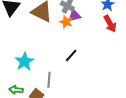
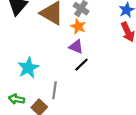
purple triangle: (75, 16) -> (76, 47), moved, turned 32

